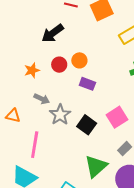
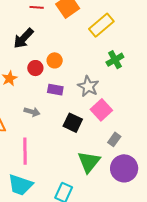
purple rectangle: (87, 84) -> (55, 90), moved
gray arrow: (42, 99) -> (32, 112), moved
gray star: (60, 115) -> (88, 86), moved

